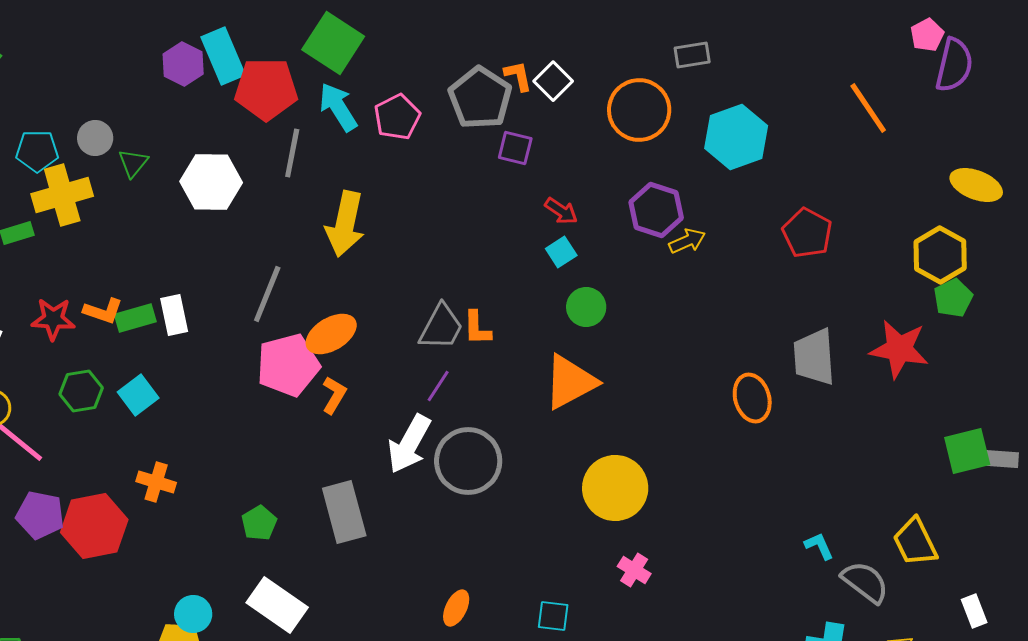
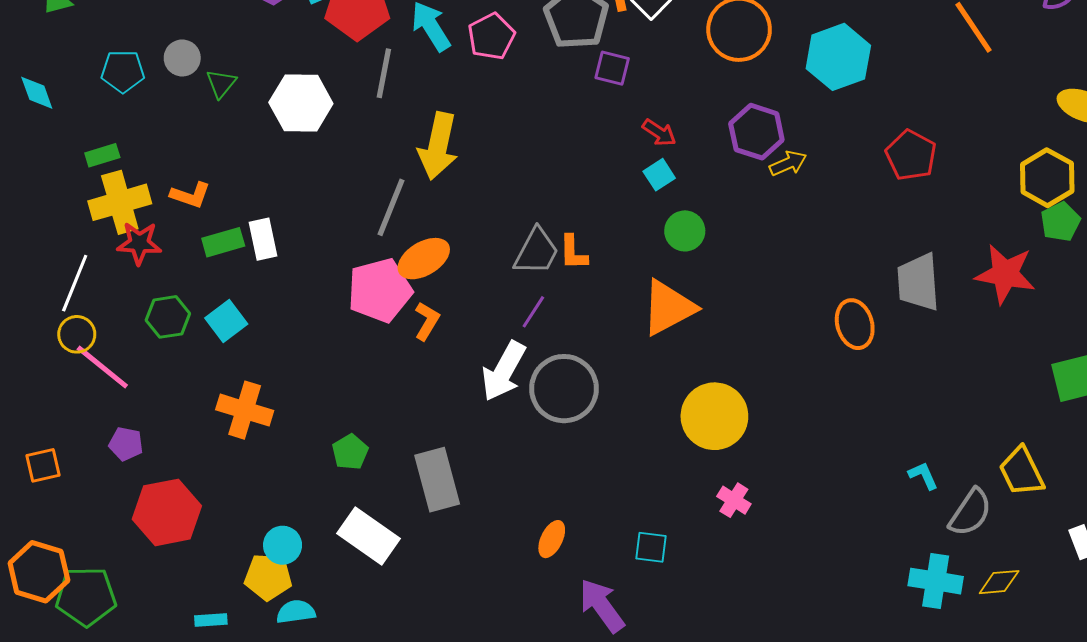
yellow cross: (62, 195) -> (120, 202), moved
gray line: (267, 294) -> (391, 207), moved
orange L-shape: (103, 311) -> (190, 195), moved
orange cross: (156, 482) -> (245, 410), size x1.4
gray rectangle: (344, 512) -> (437, 480), moved
purple pentagon: (40, 515) -> (126, 444), size x0.7
red hexagon: (94, 526) -> (167, 512), moved
gray semicircle: (865, 582) -> (970, 512), turned 87

